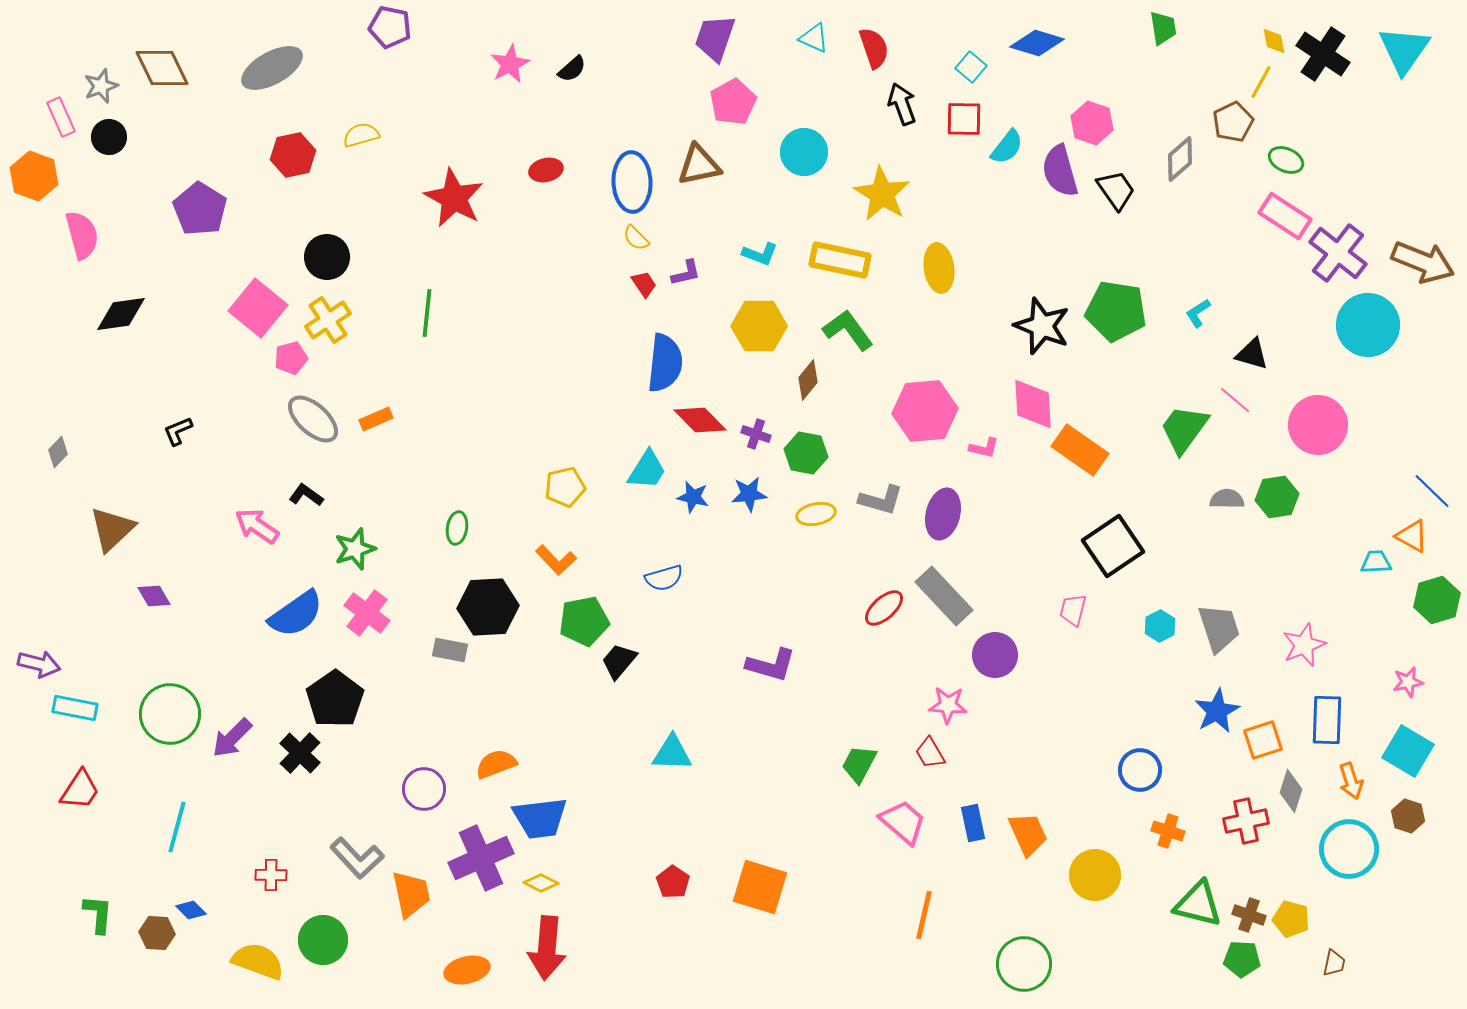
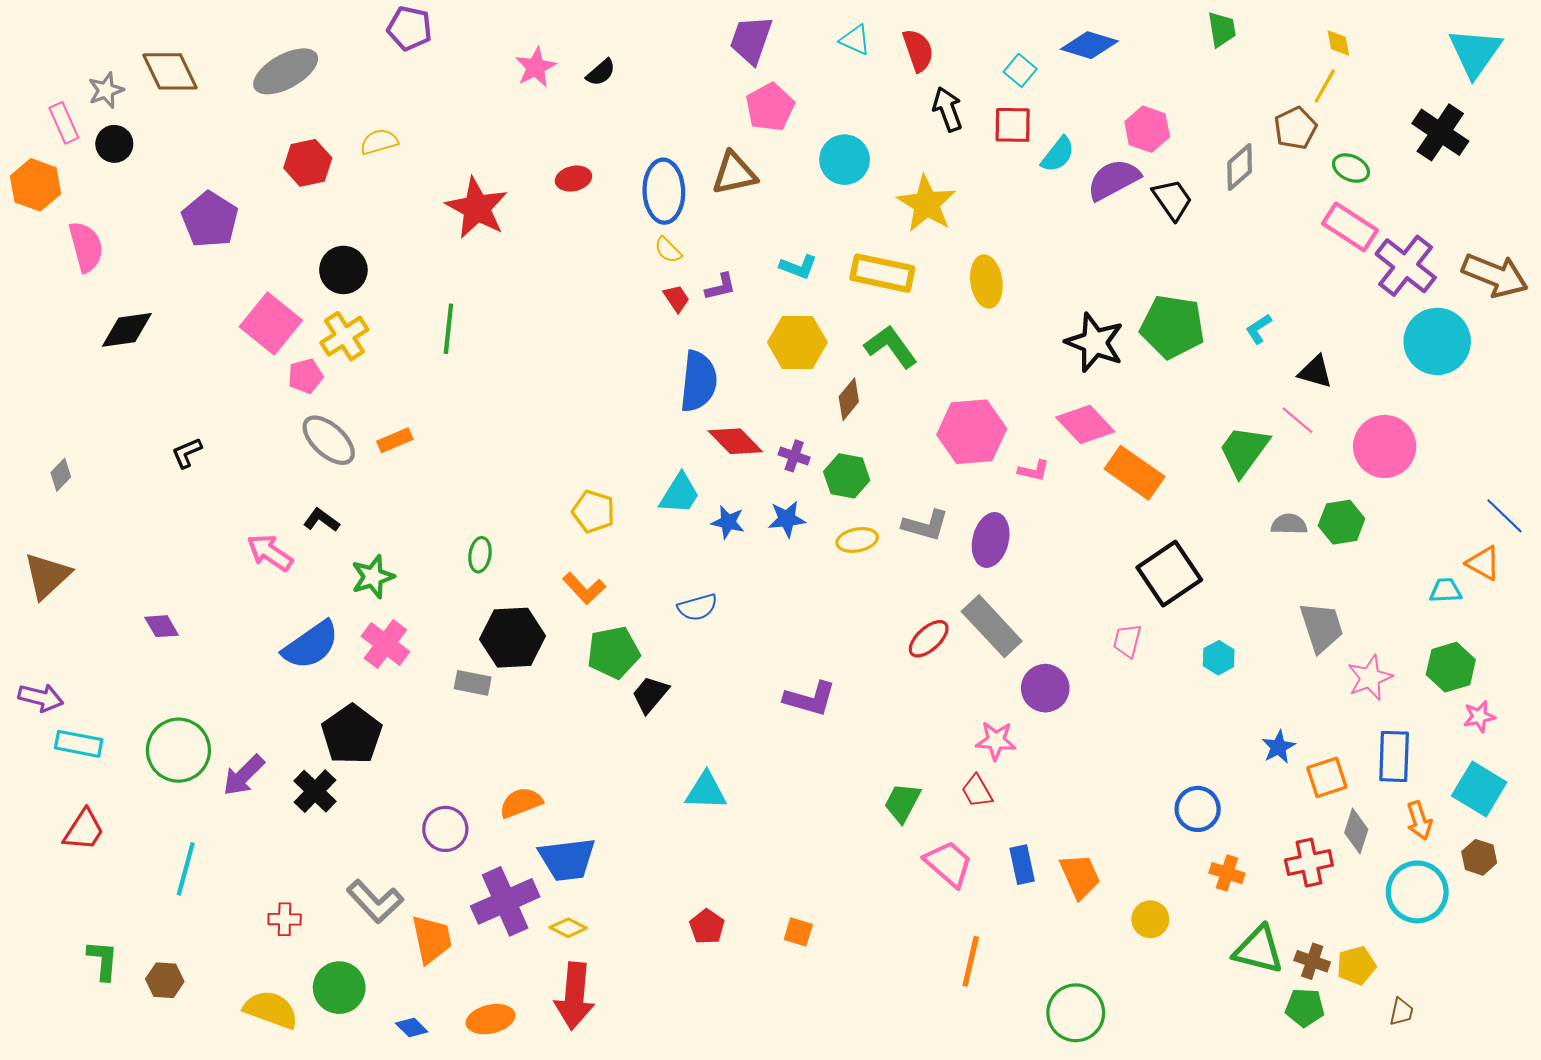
black cross: (1323, 54) -> (1440, 132), moved
purple semicircle: (1060, 171) -> (1114, 180), turned 78
pink diamond: (1033, 404) -> (1085, 424), turned -40
yellow pentagon: (565, 487) -> (593, 512), turned 30
brown triangle: (112, 529) -> (47, 576), moved
green hexagon: (1437, 600) -> (1451, 667), moved
gray trapezoid: (1219, 628) -> (1322, 627), moved
blue star: (1217, 711) -> (1279, 747), size x0.7
yellow circle: (1095, 875) -> (1150, 919), size x0.7
orange square: (760, 887) -> (798, 932), size x0.5
blue diamond: (191, 910) -> (412, 1028), moved
yellow pentagon: (1291, 919) -> (1356, 966), turned -30

